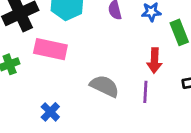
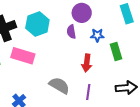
red arrow: (154, 61) -> (87, 63), moved

